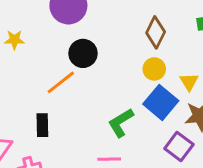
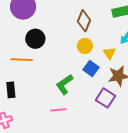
orange line: (61, 82) -> (21, 60), turned 45
blue square: (161, 102) -> (91, 69), size x0.7

